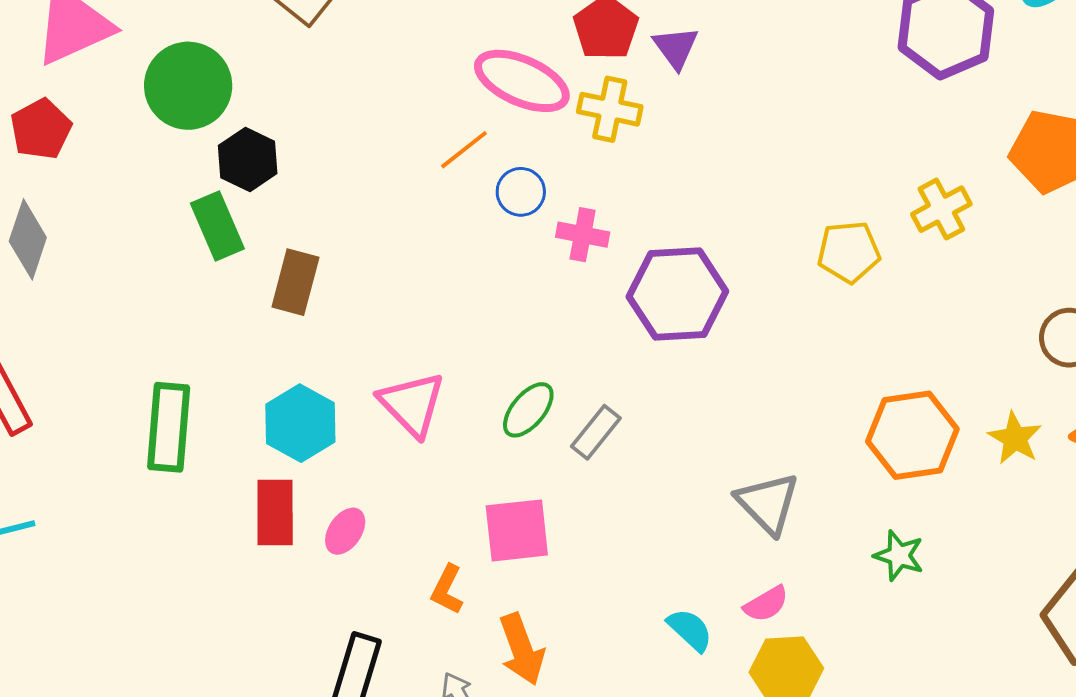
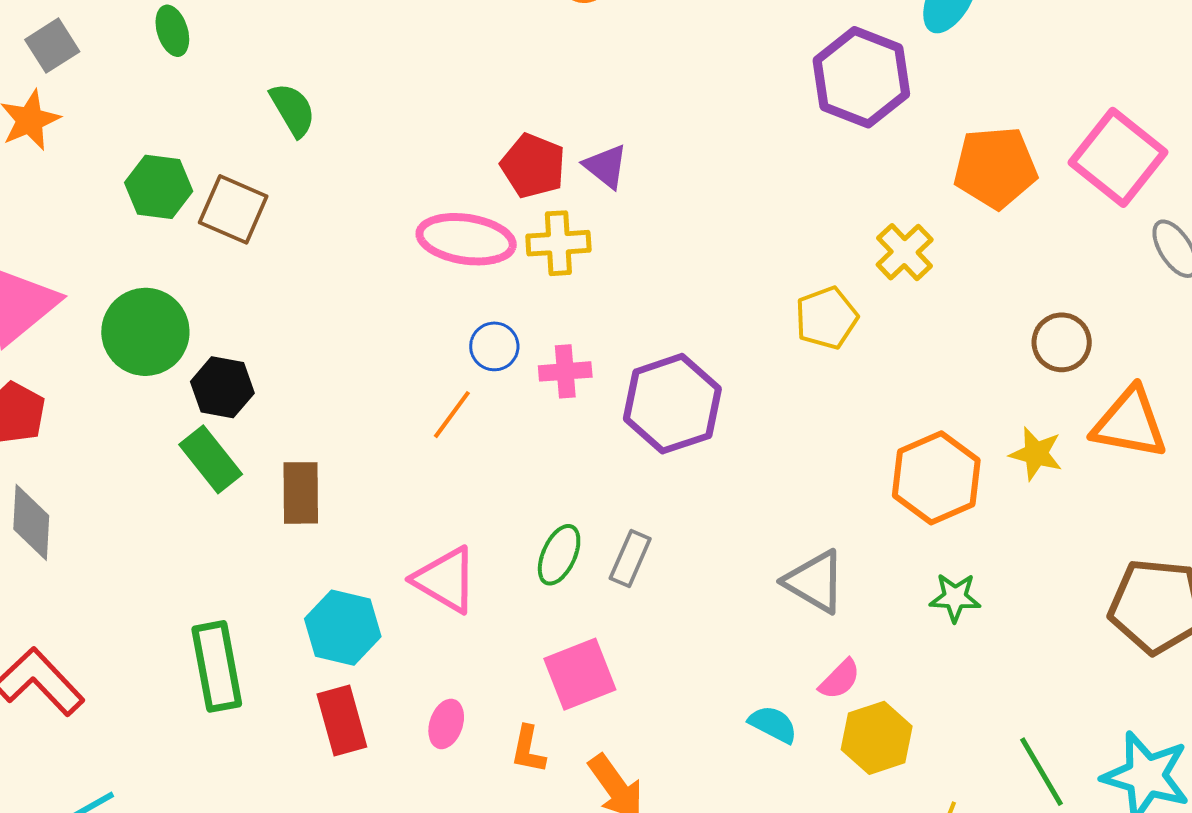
orange line: (464, 150) -> (452, 415), moved
pink ellipse: (345, 531) -> (446, 724), moved

